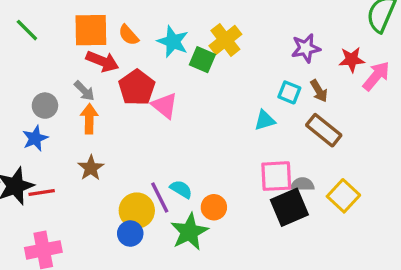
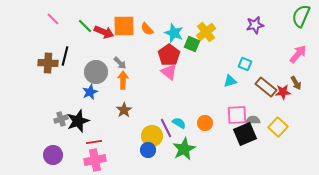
purple star: (306, 48) -> (255, 25), moved
red star: (352, 60) -> (283, 92), moved
red arrow: (102, 61) -> (104, 32), moved
red pentagon: (137, 88) -> (169, 55), moved
brown arrow: (319, 91) -> (296, 83), moved
gray circle: (45, 106) -> (96, 72), size x1.5
red line: (42, 192) -> (94, 142), moved
orange circle: (214, 207) -> (205, 123), moved

